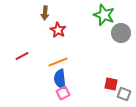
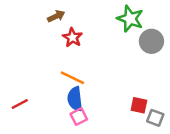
brown arrow: (45, 13) -> (56, 16), turned -120
red line: (22, 56) -> (20, 104), moved
orange line: (58, 62) -> (72, 78), turned 48

